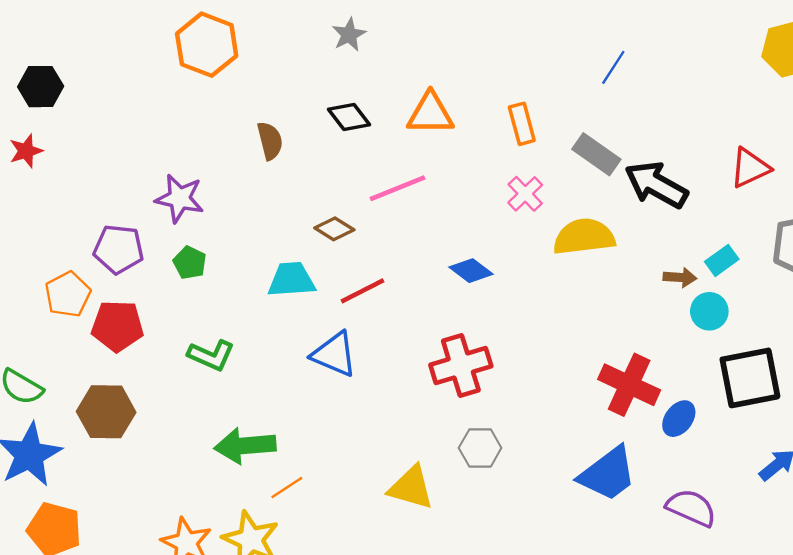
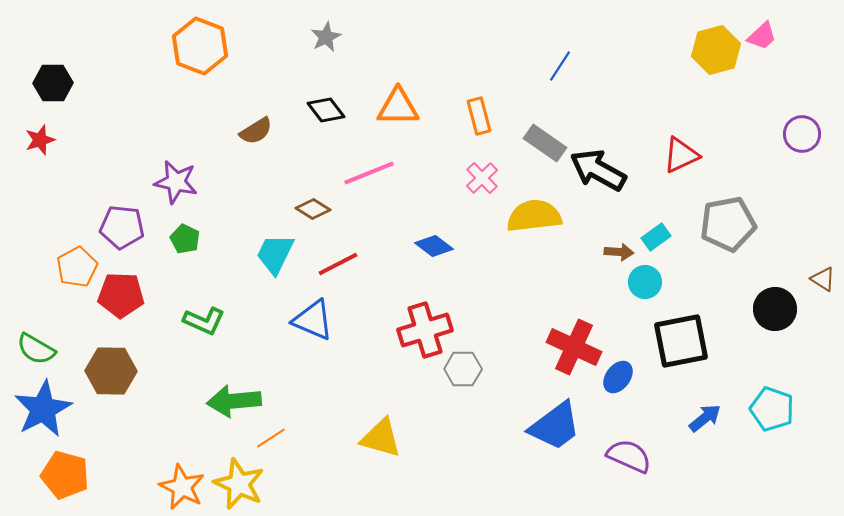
brown semicircle: (270, 141) -> (256, 131), turned 72
cyan trapezoid: (291, 280) -> (275, 254), turned -60
gray hexagon: (480, 448) -> (463, 369), moved

